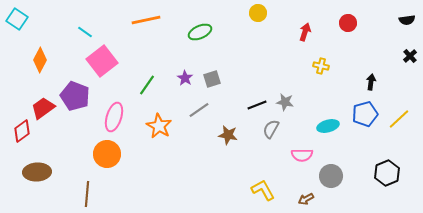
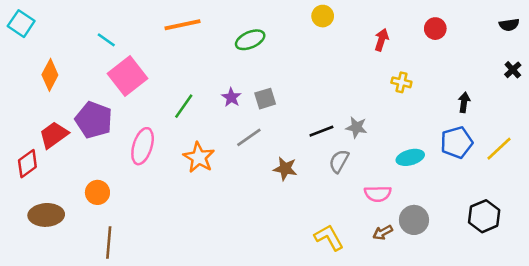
orange circle: (107, 154) -> (97, 192), moved, size x0.7
brown arrow: (306, 199) -> (383, 232), moved

